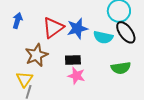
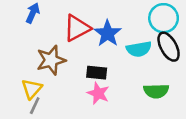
blue star: (77, 28) -> (108, 33), turned -30
cyan semicircle: (103, 37) -> (139, 49), turned -30

